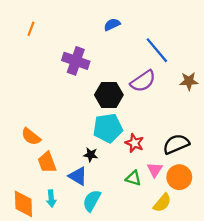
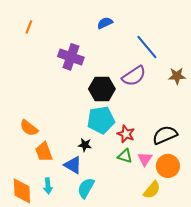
green triangle: (133, 178) -> (125, 156), moved

